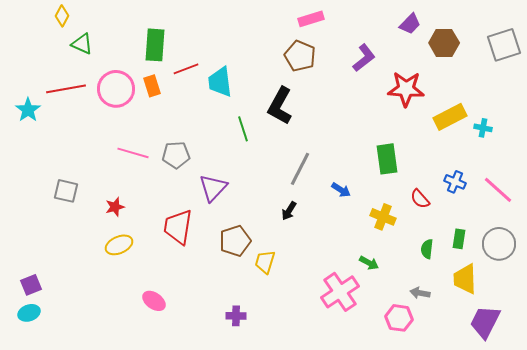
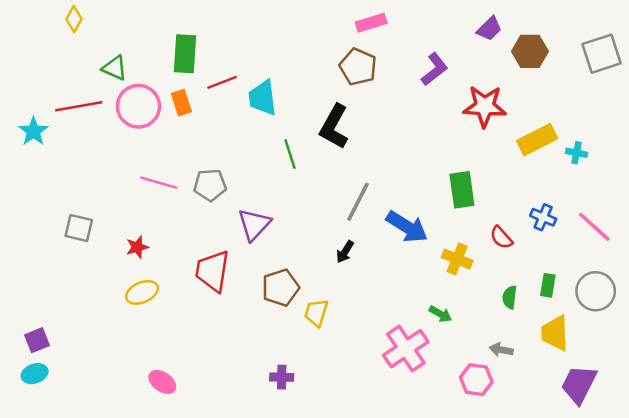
green triangle: (82, 44) -> (115, 68), moved
blue arrow: (341, 190) -> (407, 227), size x1.8
pink ellipse: (154, 301) -> (162, 382), moved

